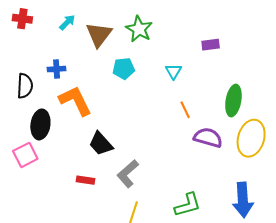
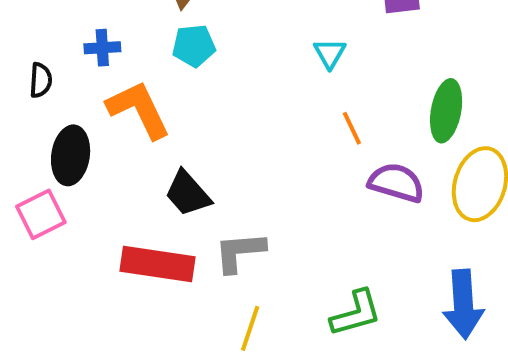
cyan pentagon: (124, 68) -> (194, 46), moved
black semicircle: (25, 86) -> (41, 80), size x0.7
gray L-shape: (128, 174) -> (240, 252), turned 36
red rectangle: (85, 180) -> (157, 264), size x2.0

